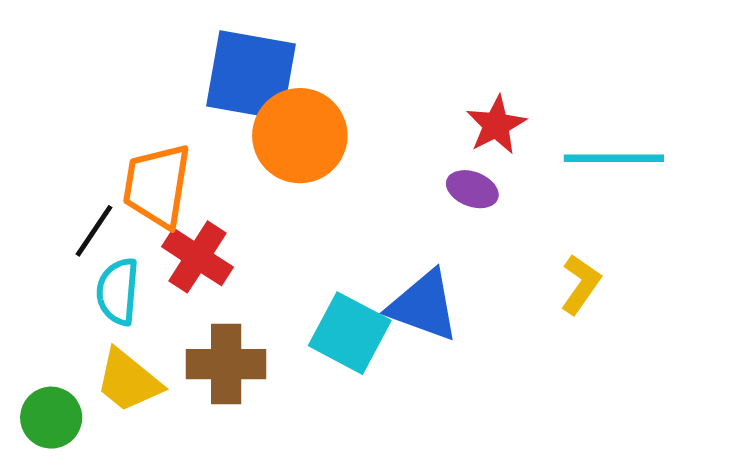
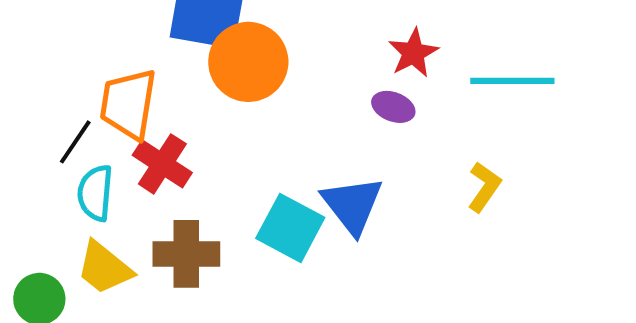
blue triangle: (424, 306) -> (352, 205), turned 32

